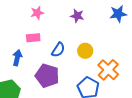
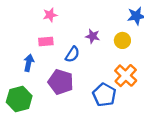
purple star: (77, 16) -> (93, 36), moved
yellow circle: (85, 51) -> (122, 40), moved

